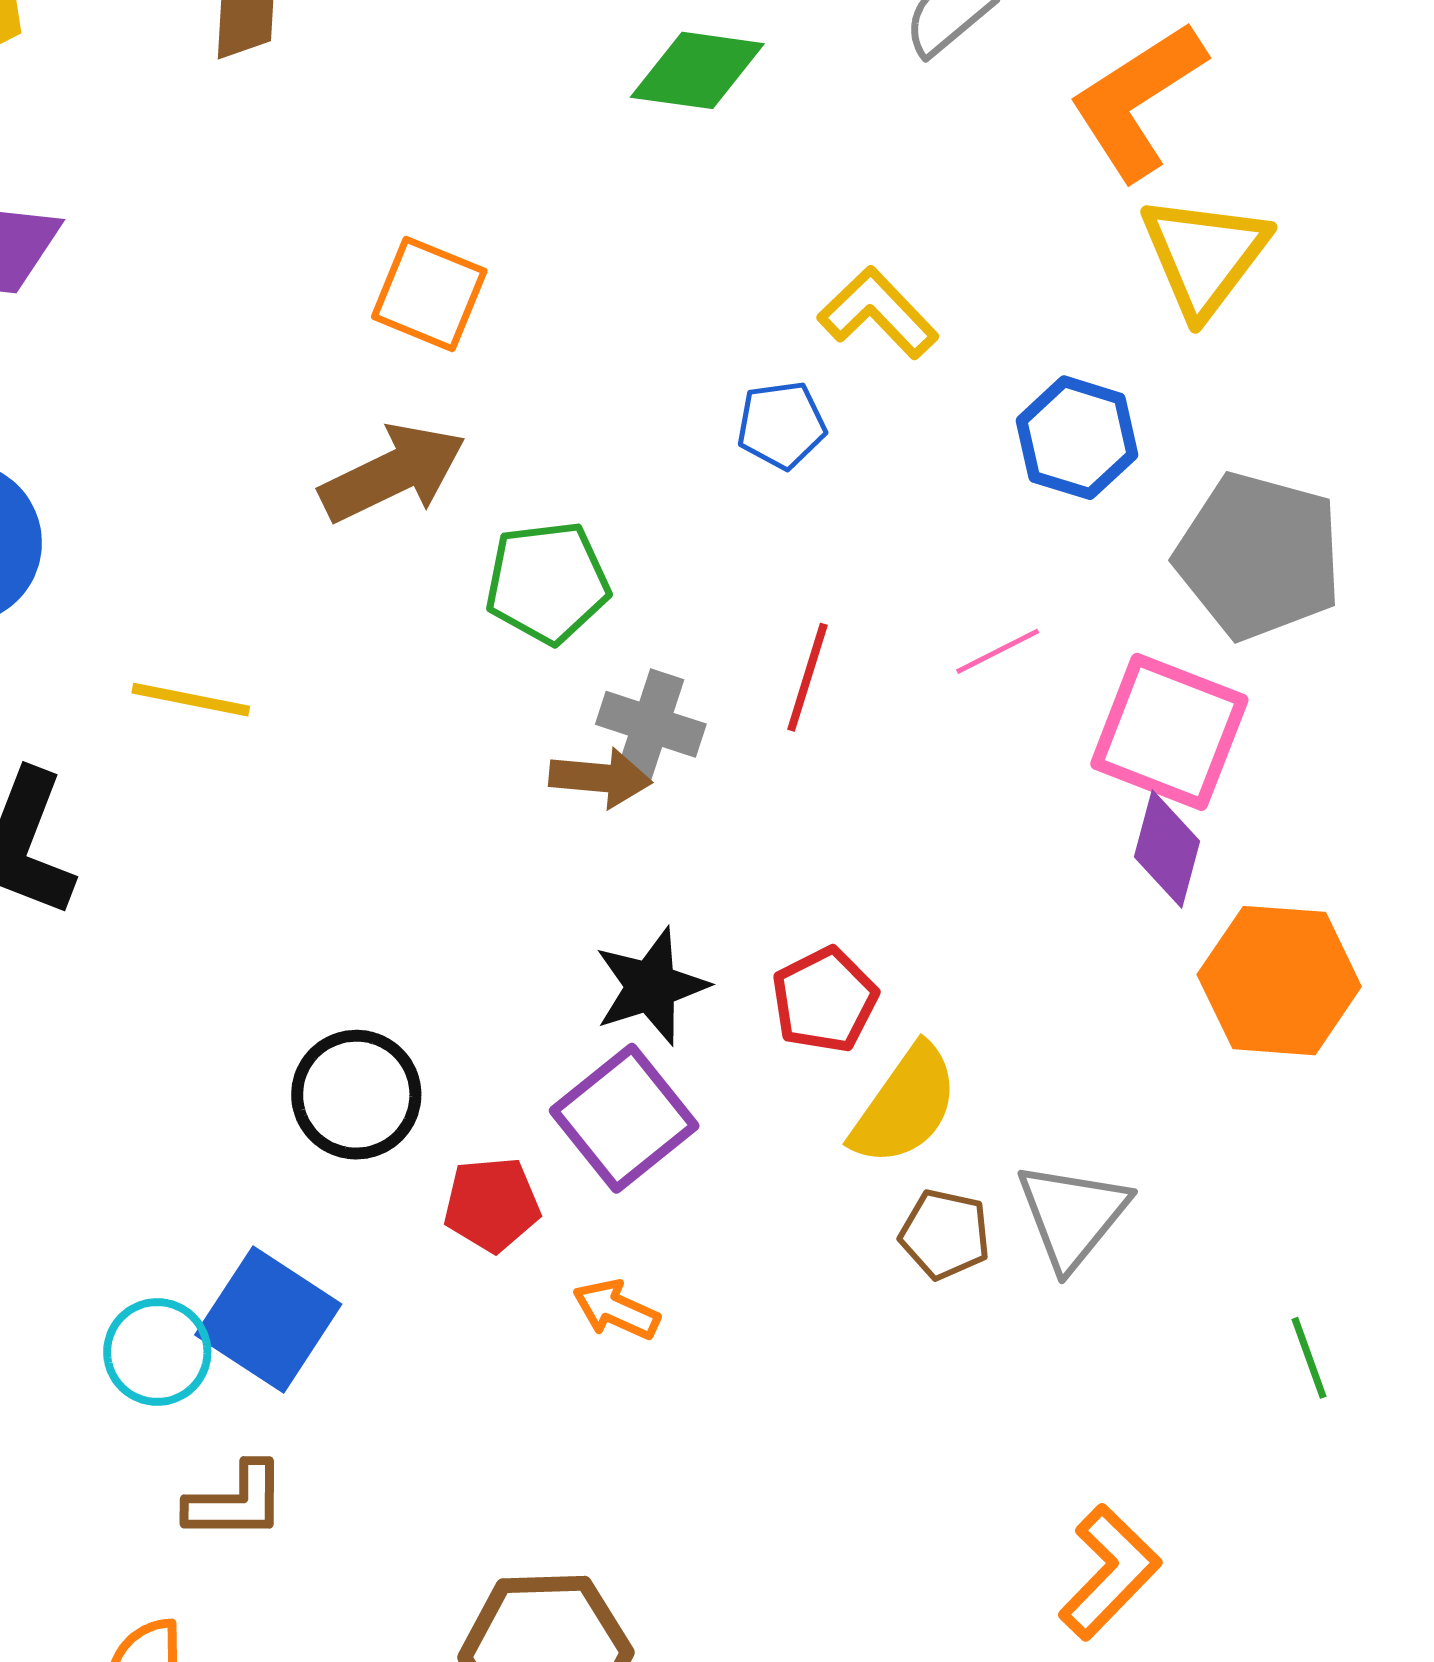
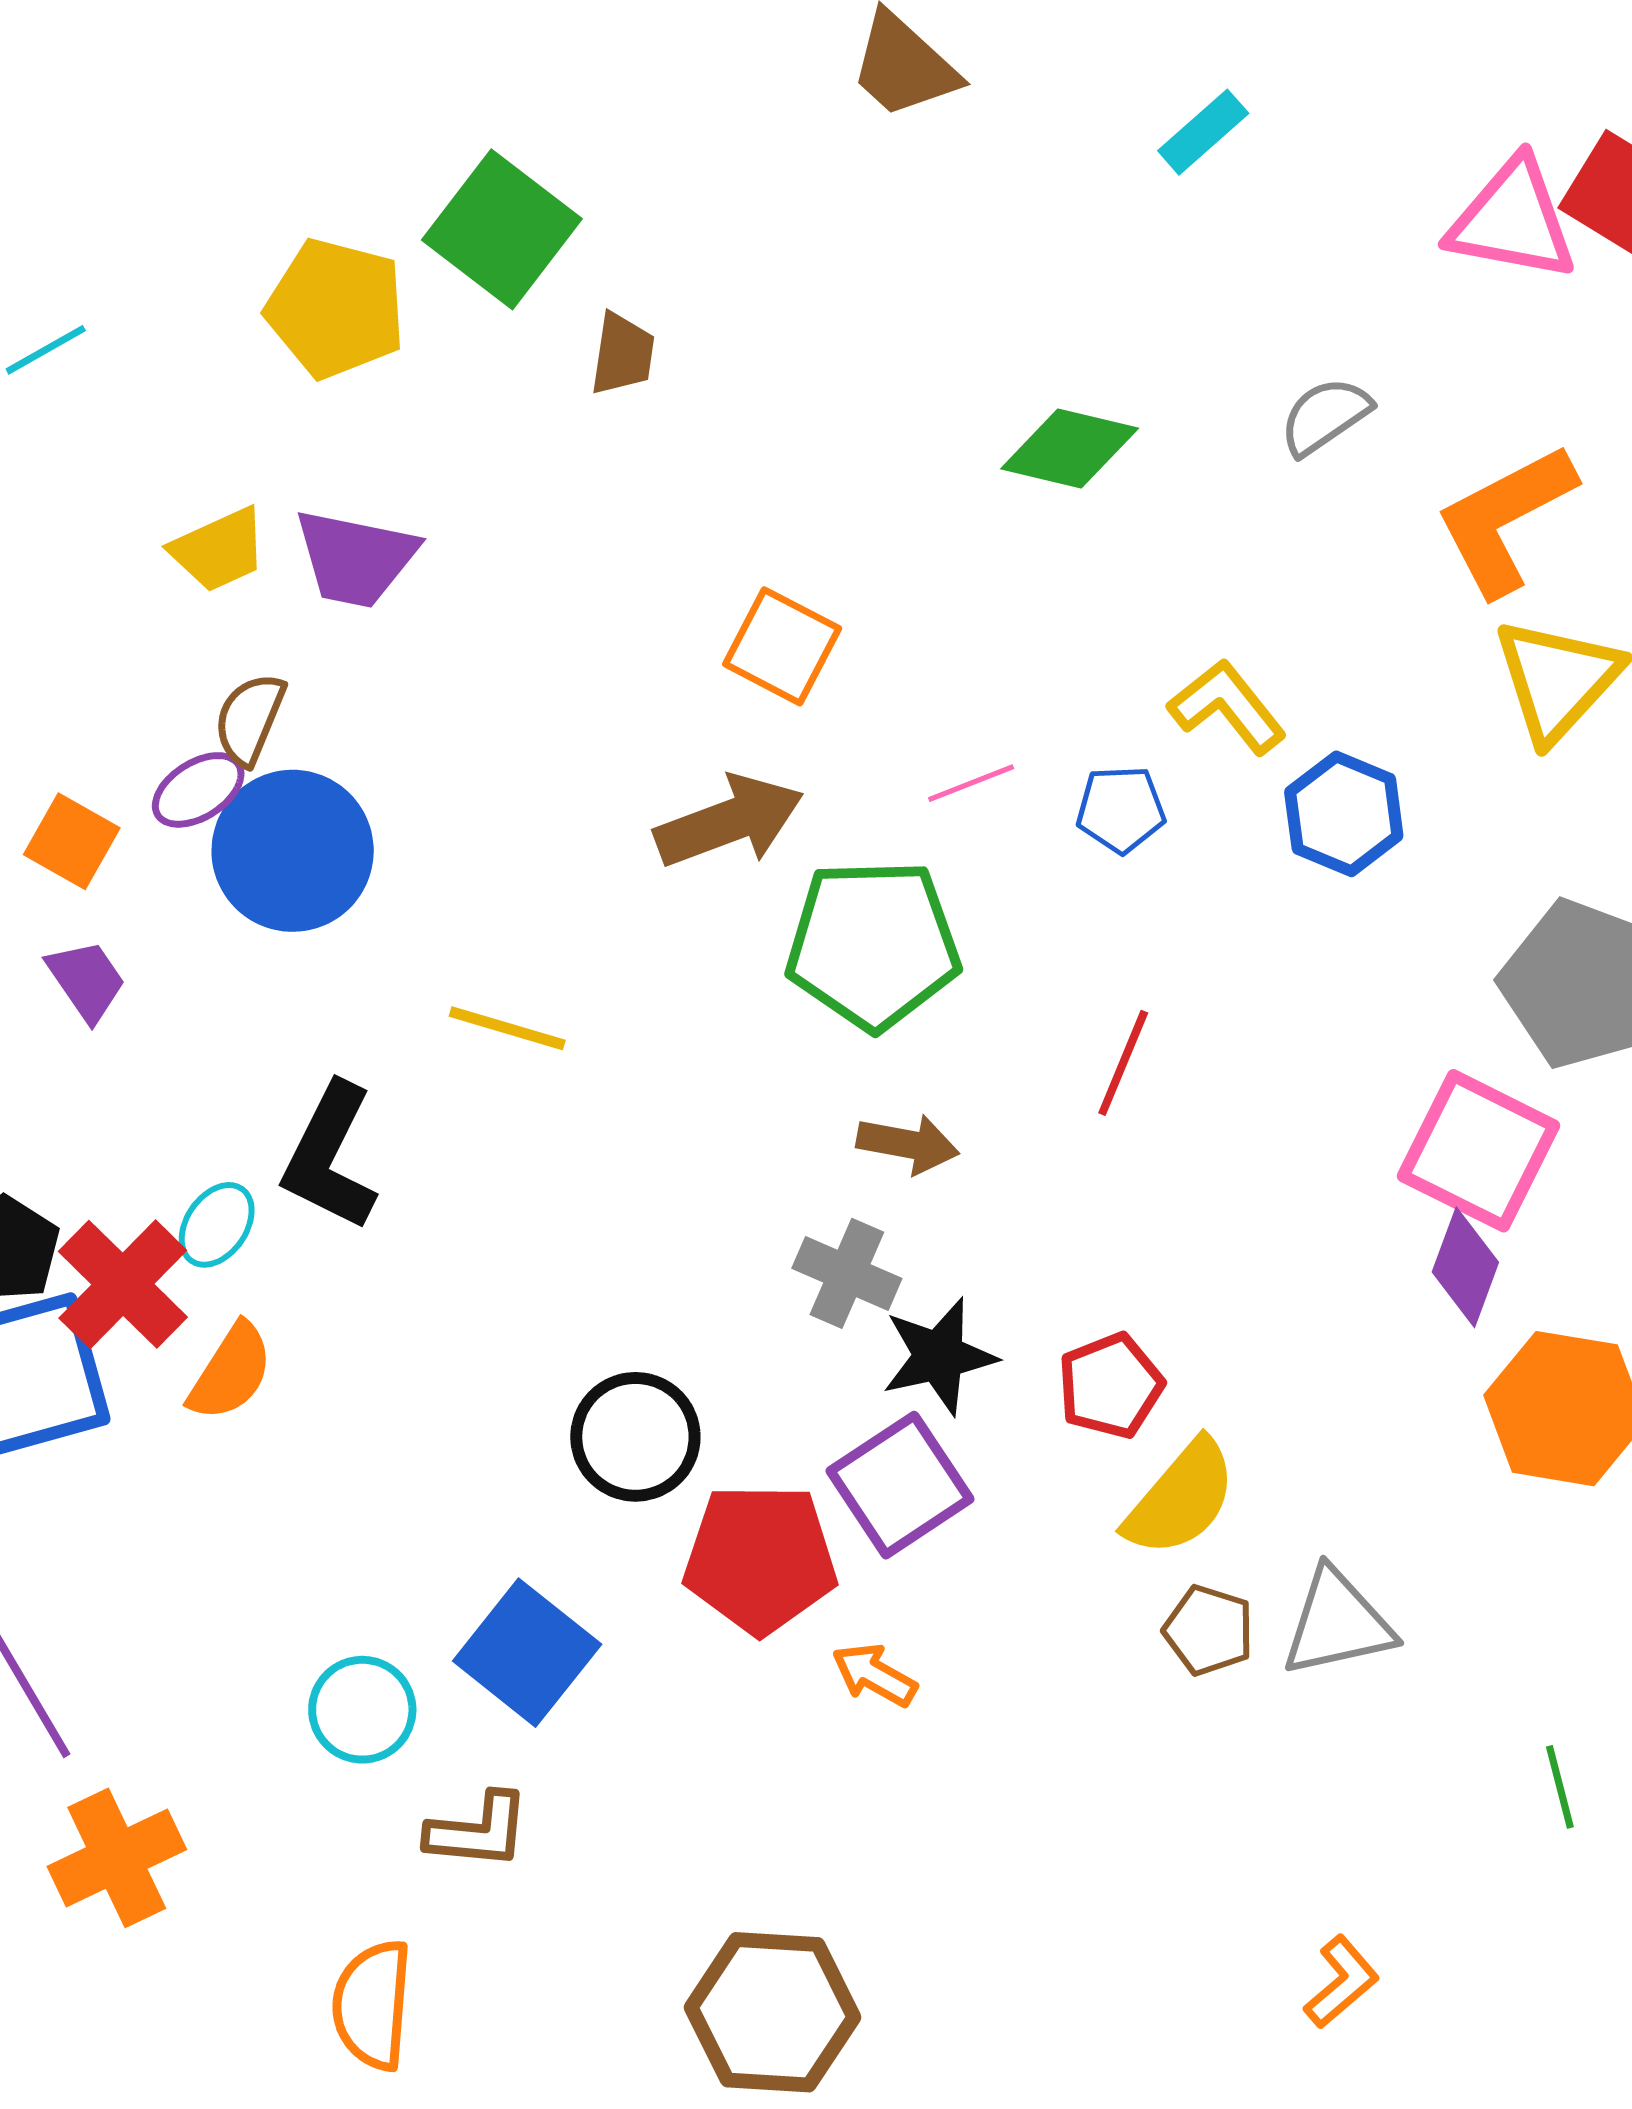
blue hexagon: (1077, 438) -> (1344, 814), moved
green pentagon: (547, 582) -> (873, 944), size x1.4
pink line: (998, 651) -> (971, 783), moved
gray cross: (651, 724) -> (847, 1273), moved
red pentagon: (492, 1204) -> (760, 1559), size x1.6
gray triangle: (1072, 1215) -> (1337, 1623), turned 33
cyan circle: (157, 1352) -> (362, 1710), moved
orange L-shape: (1110, 1572) -> (1342, 1982), size x0.7

